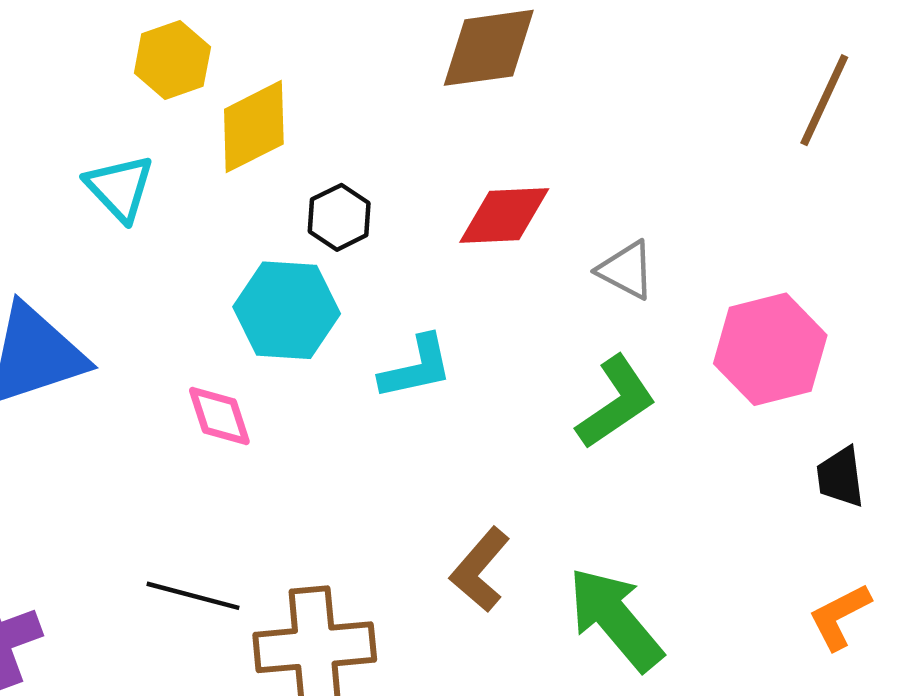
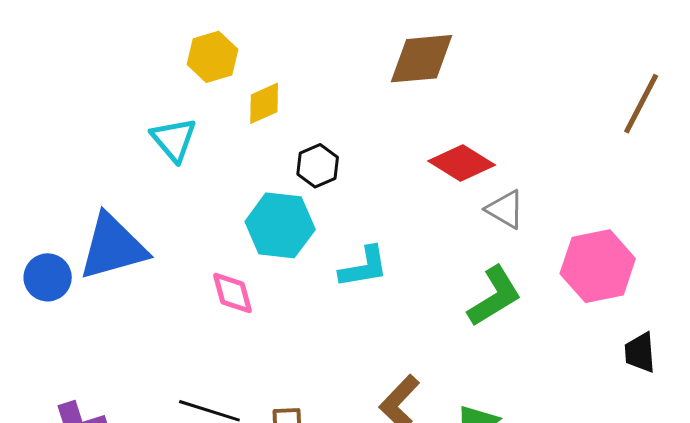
yellow diamond: (254, 127) -> (264, 103), size x0.7
red diamond: (504, 216) -> (462, 163), moved, turned 32

